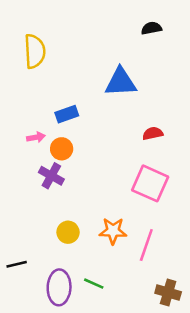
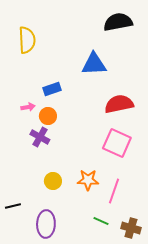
black semicircle: (151, 28) -> (118, 22), size x1.8
red semicircle: (153, 133) -> (119, 104), size x1.8
green line: (94, 284) -> (101, 221), moved

